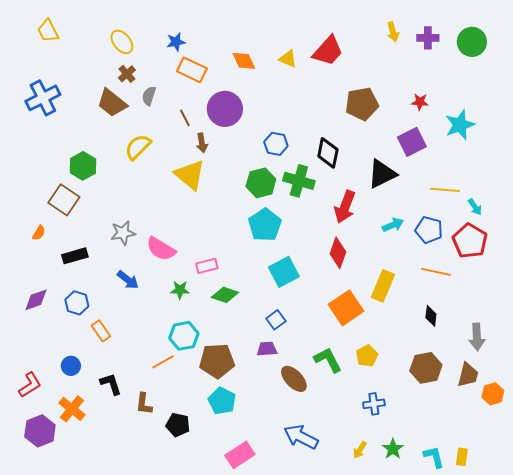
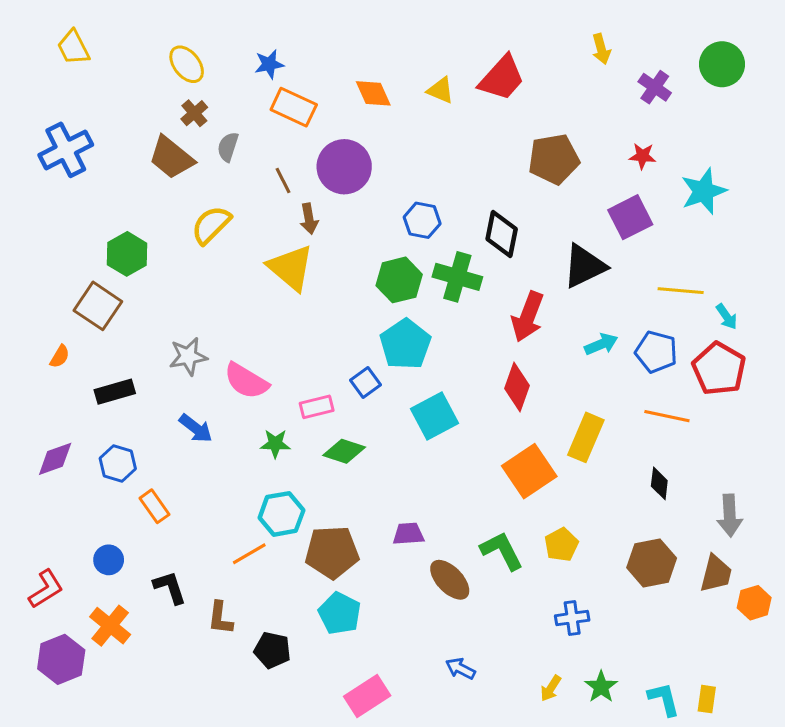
purple cross: (428, 38) -> (655, 87), moved, turned 35
blue square: (276, 320) -> (366, 382), moved
blue arrow: (301, 437) -> (460, 668), size x0.6

